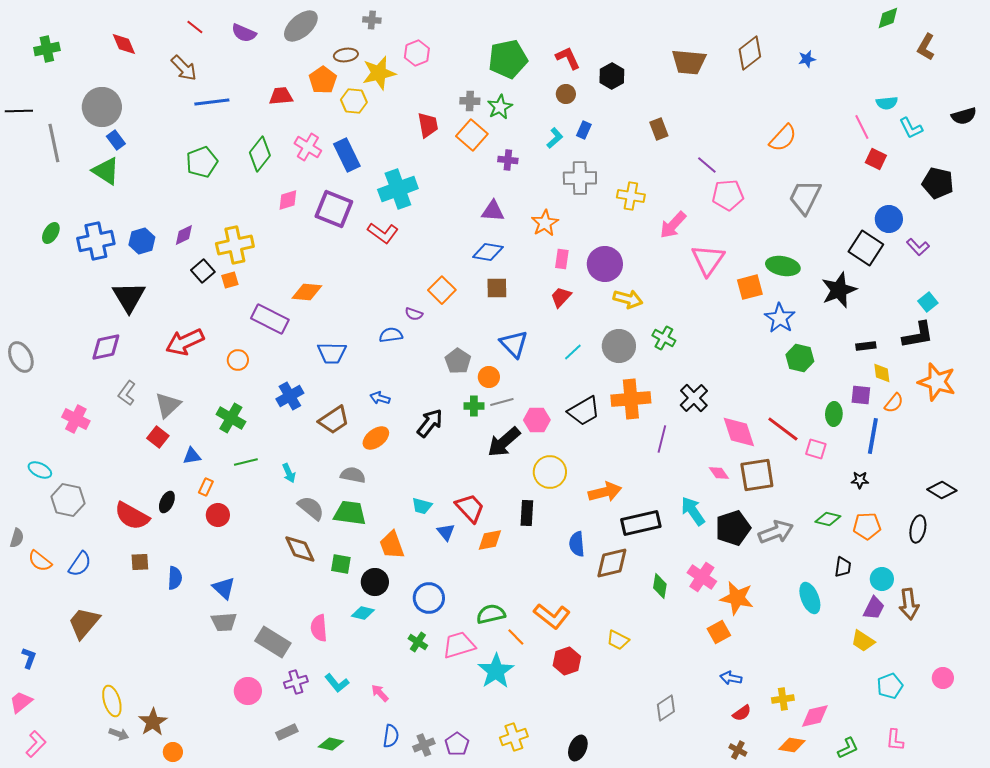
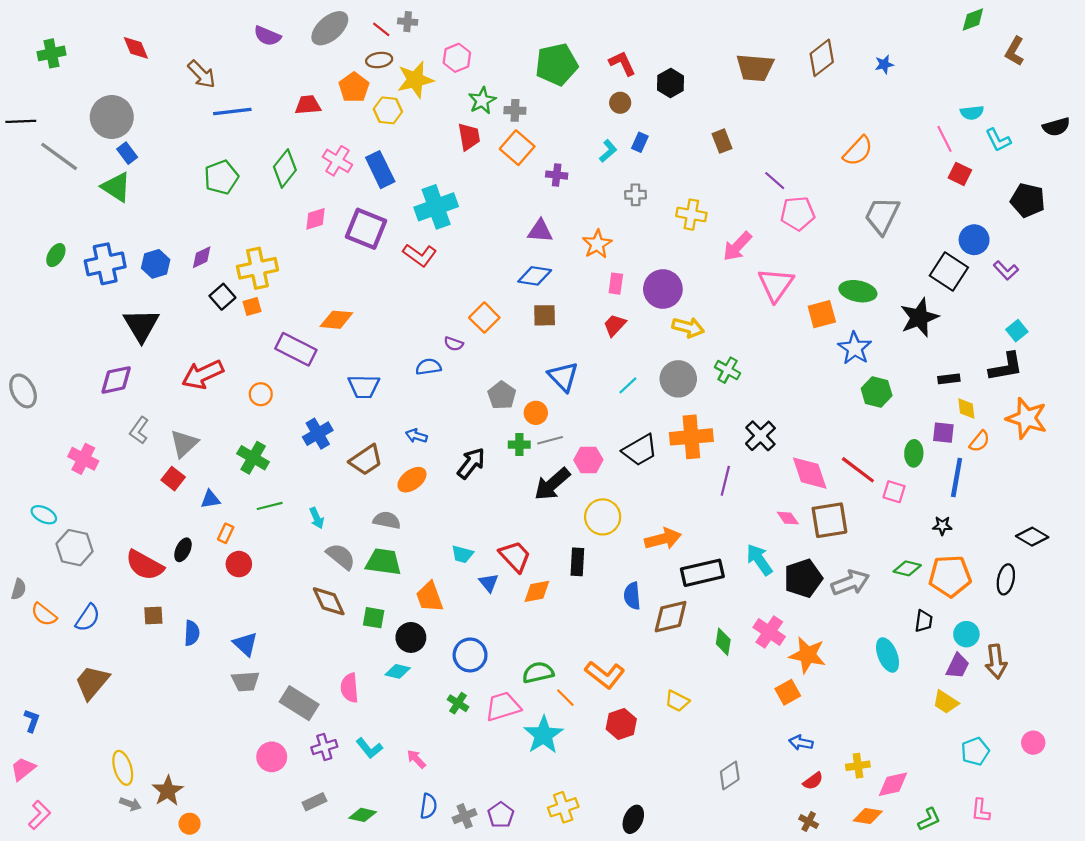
red line: (195, 27) -> (381, 29), moved
green star: (500, 107) -> (482, 101), moved
gray line: (54, 143) -> (59, 156), turned -42
gray cross: (580, 178) -> (636, 195), size x0.6
orange pentagon: (867, 526) -> (950, 576), size x1.4

